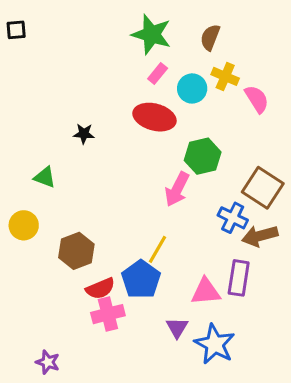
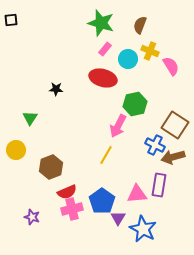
green triangle: (45, 177) -> (30, 118), turned 42
yellow line: (158, 249) -> (106, 155), moved
blue pentagon: (141, 279) -> (102, 201), moved
purple star: (48, 362) -> (32, 217), moved

